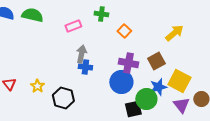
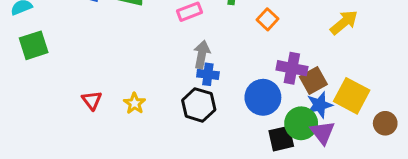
brown square: (156, 61) -> (313, 80), moved
purple cross: (128, 63) -> (292, 68), moved
black hexagon: (63, 98) -> (199, 105), moved
purple triangle: (181, 105) -> (323, 132), moved

